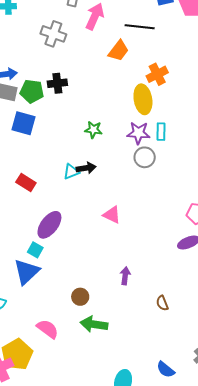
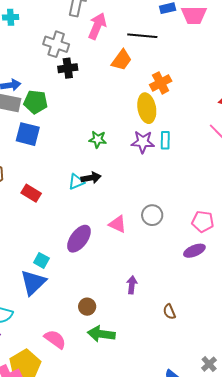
black cross: (57, 83) -> (68, 68), moved
gray circle: (145, 157) -> (152, 215), moved
purple ellipse: (49, 225) -> (79, 239), moved

